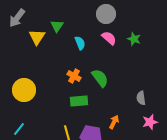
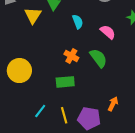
pink semicircle: (109, 38) -> (108, 32), moved
green rectangle: (79, 101) -> (65, 82), moved
cyan line: (19, 129) -> (40, 111), moved

